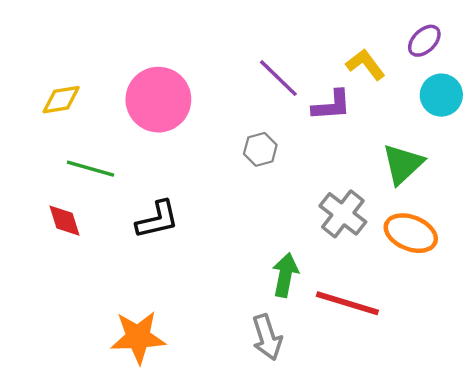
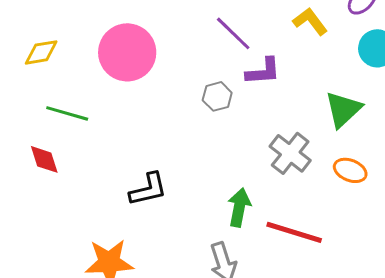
purple L-shape: (332, 105) -> (263, 71), moved
black L-shape: (157, 220) -> (148, 189), moved
orange ellipse: (411, 233) -> (350, 170), size x0.7

